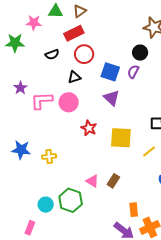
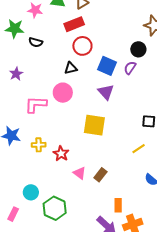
black semicircle: (52, 54) -> (36, 42), moved, turned 32
pink L-shape: (42, 101) -> (36, 104), moved
red star: (89, 128) -> (61, 154), moved
yellow square: (121, 138) -> (94, 125), moved
green hexagon: (71, 200) -> (55, 208), moved

